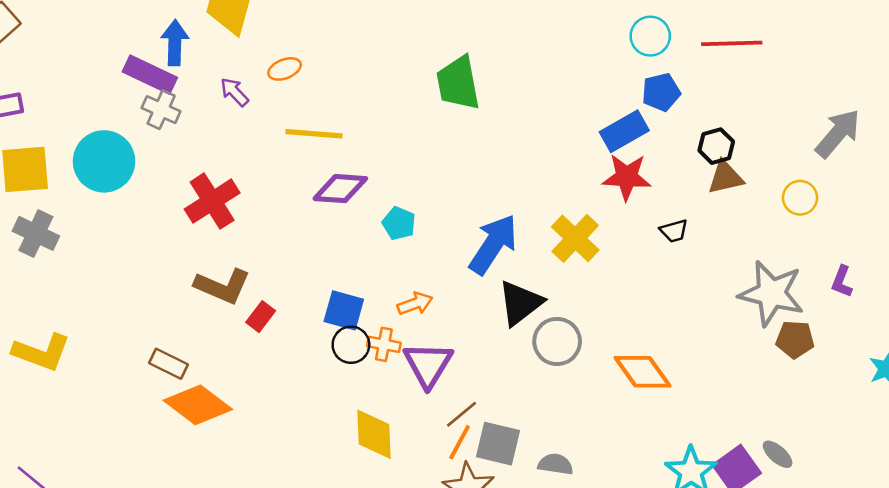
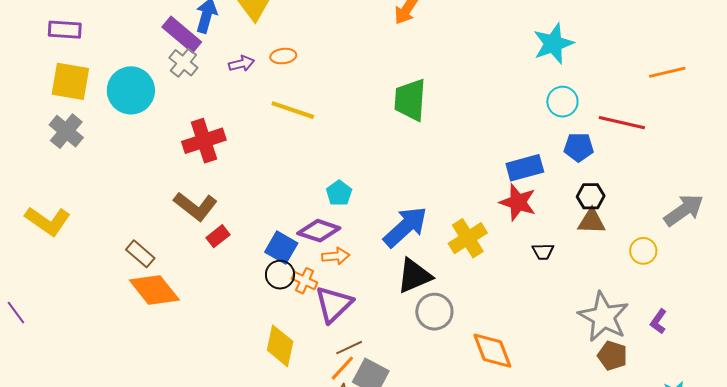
purple arrow: (234, 92) -> (242, 64), turned 105
blue pentagon: (661, 92) -> (579, 147), moved
purple diamond: (340, 189) -> (319, 231), moved

